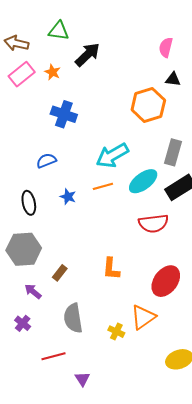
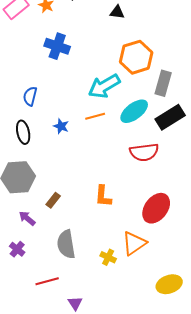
black triangle: (173, 79) -> (117, 12), moved
orange hexagon: (148, 105) -> (136, 57), moved
blue semicircle: (46, 161) -> (30, 96), moved, turned -54

